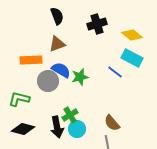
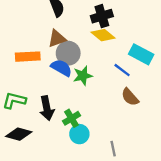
yellow diamond: (132, 35) -> (103, 35), moved
gray circle: (48, 81) -> (68, 53), moved
brown semicircle: (112, 123) -> (130, 97), moved
black arrow: (57, 127) -> (47, 108), moved

